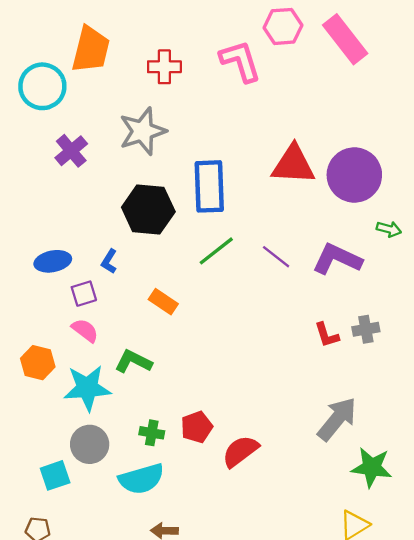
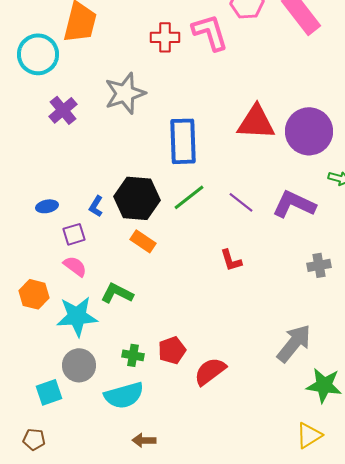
red cross: (164, 67) -> (165, 37), moved
black hexagon: (148, 210) -> (137, 198), moved
blue ellipse: (53, 261) -> (47, 206), size x0.7
red L-shape: (327, 335) -> (231, 260), moved

